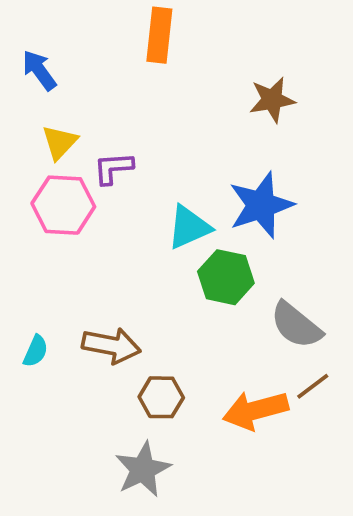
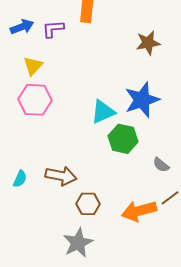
blue arrow: (39, 70) -> (22, 27), turned 105
purple L-shape: (113, 168) -> (53, 29), moved
gray semicircle: (296, 325) -> (161, 165), size x0.6

